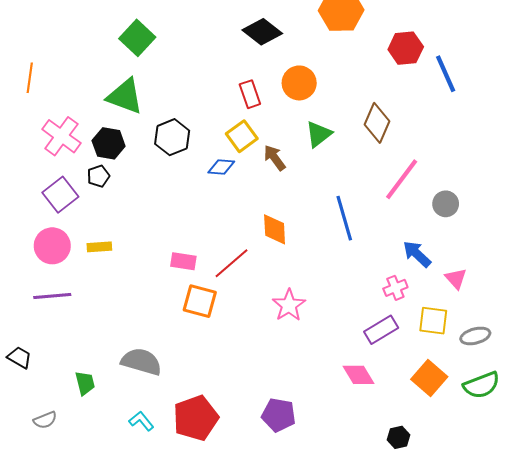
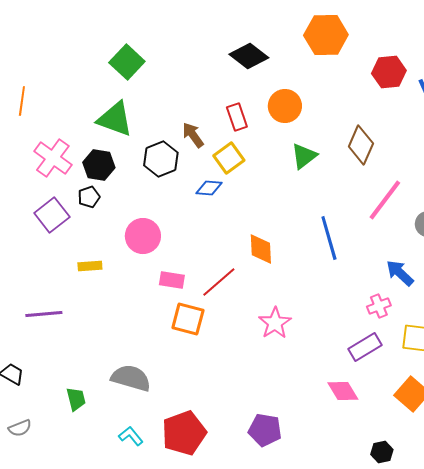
brown arrow: (275, 158) -> (193, 135), moved
pink circle: (52, 246) -> (143, 236), moved
gray semicircle: (45, 420) -> (20, 428), moved

